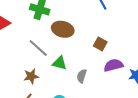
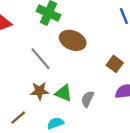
green triangle: (60, 63) -> (64, 93), moved
brown star: (31, 76) -> (40, 91), moved

